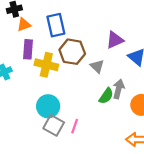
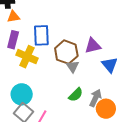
blue rectangle: (56, 25) -> (41, 35), moved
brown hexagon: (72, 52) -> (66, 52), moved
gray arrow: (118, 89) -> (96, 98), moved

